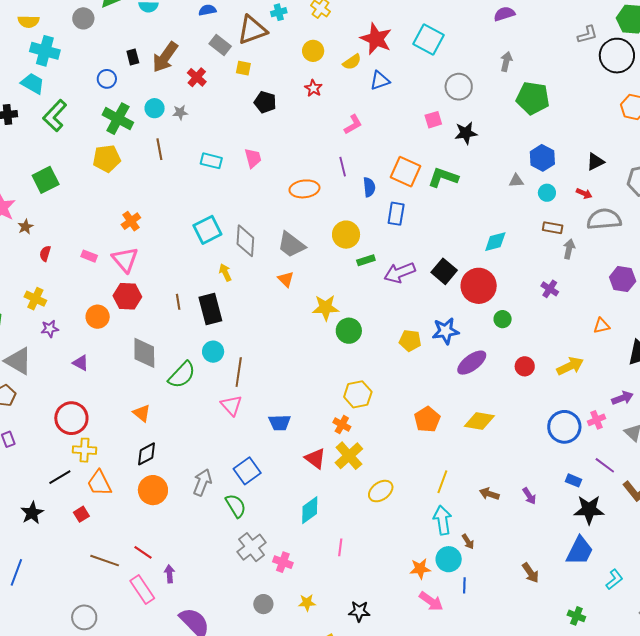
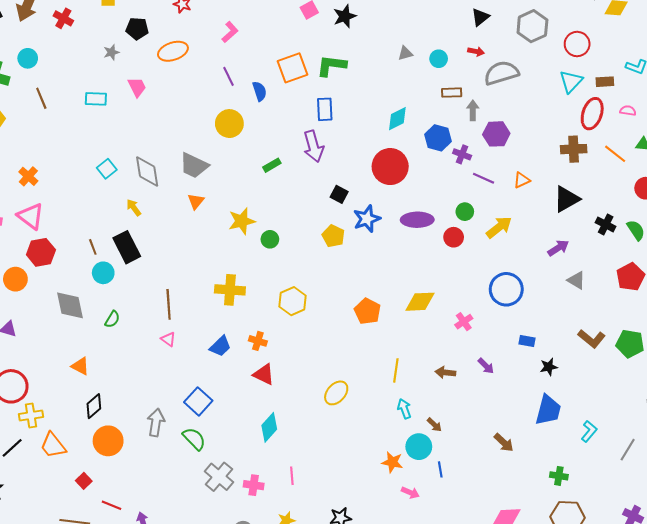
gray star: (180, 112) -> (111, 52), moved
blue hexagon: (542, 158) -> (438, 138), moved
orange square: (405, 172) -> (292, 68), turned -32
orange ellipse: (304, 189) -> (173, 51), moved
blue rectangle: (396, 214) -> (325, 109), moved
cyan square: (207, 230) -> (107, 169), size x0.7
yellow circle: (346, 235) -> (229, 124), moved
black square: (444, 271) -> (339, 194), moved, size x0.7
purple arrow: (400, 273) -> (313, 146), moved, turned -72
orange triangle: (286, 279) -> (196, 201), turned 36
purple hexagon: (623, 279) -> (496, 134), moved
green circle: (503, 319) -> (465, 212), moved
green circle: (349, 331) -> (270, 239), size x0.7
yellow pentagon: (410, 341) -> (333, 236), turned 30
cyan circle: (213, 352) -> (103, 273), moved
purple ellipse: (472, 363) -> (417, 220), moved, turned 48
green semicircle: (182, 375) -> (112, 319), size x0.6
pink triangle: (231, 405) -> (168, 339), size x0.7
pink cross: (596, 420) -> (464, 322), moved
blue trapezoid: (280, 423) -> (220, 346), turned -30
orange cross: (342, 425) -> (258, 341), moved
yellow cross: (349, 456) -> (230, 290), moved, turned -32
purple line: (605, 465) -> (484, 178), moved
black star: (589, 510) -> (549, 367), size x0.6
red square: (81, 514) -> (84, 481), moved
cyan arrow: (443, 520) -> (404, 409), size x0.7
pink line: (340, 547) -> (292, 476), moved
orange star: (420, 569) -> (392, 462), turned 30
pink arrow: (431, 601) -> (410, 493), size x0.7

